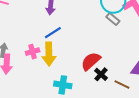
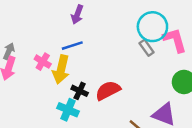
pink cross: (33, 52) -> (43, 62), turned 32
black cross: (101, 74) -> (80, 91), moved, turned -32

